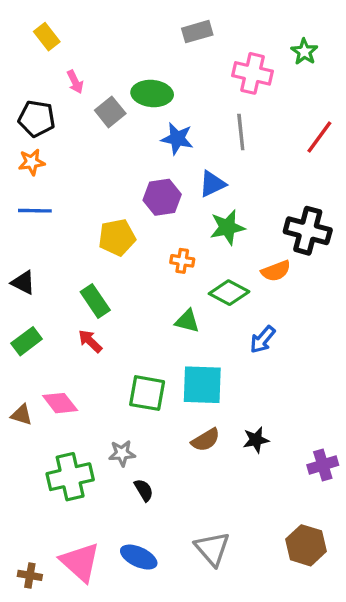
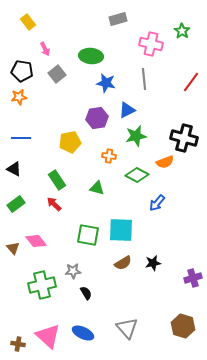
gray square: (110, 112) -> (57, 74), moved
blue line: (35, 211) -> (21, 138), moved
green triangle: (187, 321) -> (97, 188), moved
brown triangle: (22, 415) -> (13, 248), turned 32

